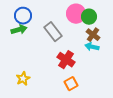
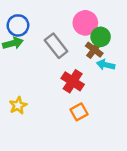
green circle: (89, 17) -> (101, 37), moved
brown cross: (93, 35) -> (94, 50), moved

